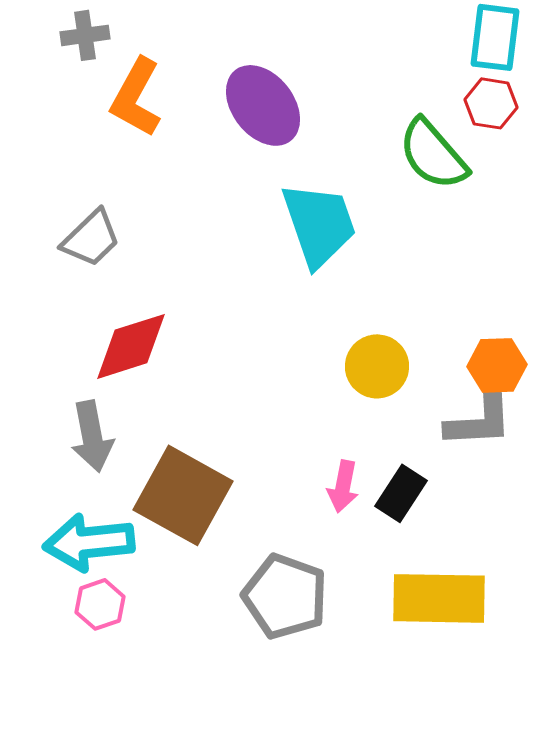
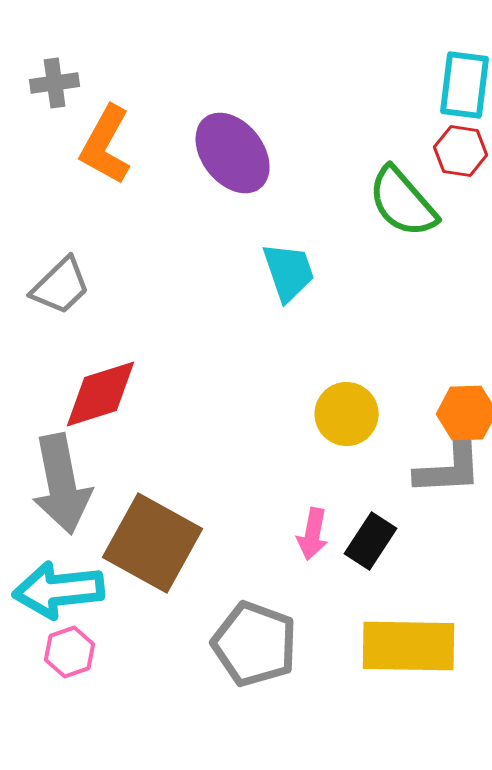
cyan trapezoid: (319, 224) -> (289, 272), size x0.7
gray arrow: (92, 436) -> (62, 484), size x1.4

